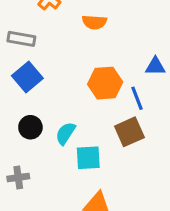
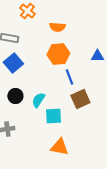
orange hexagon: (105, 83) -> (58, 54), moved
blue line: (137, 98) -> (69, 77), moved

